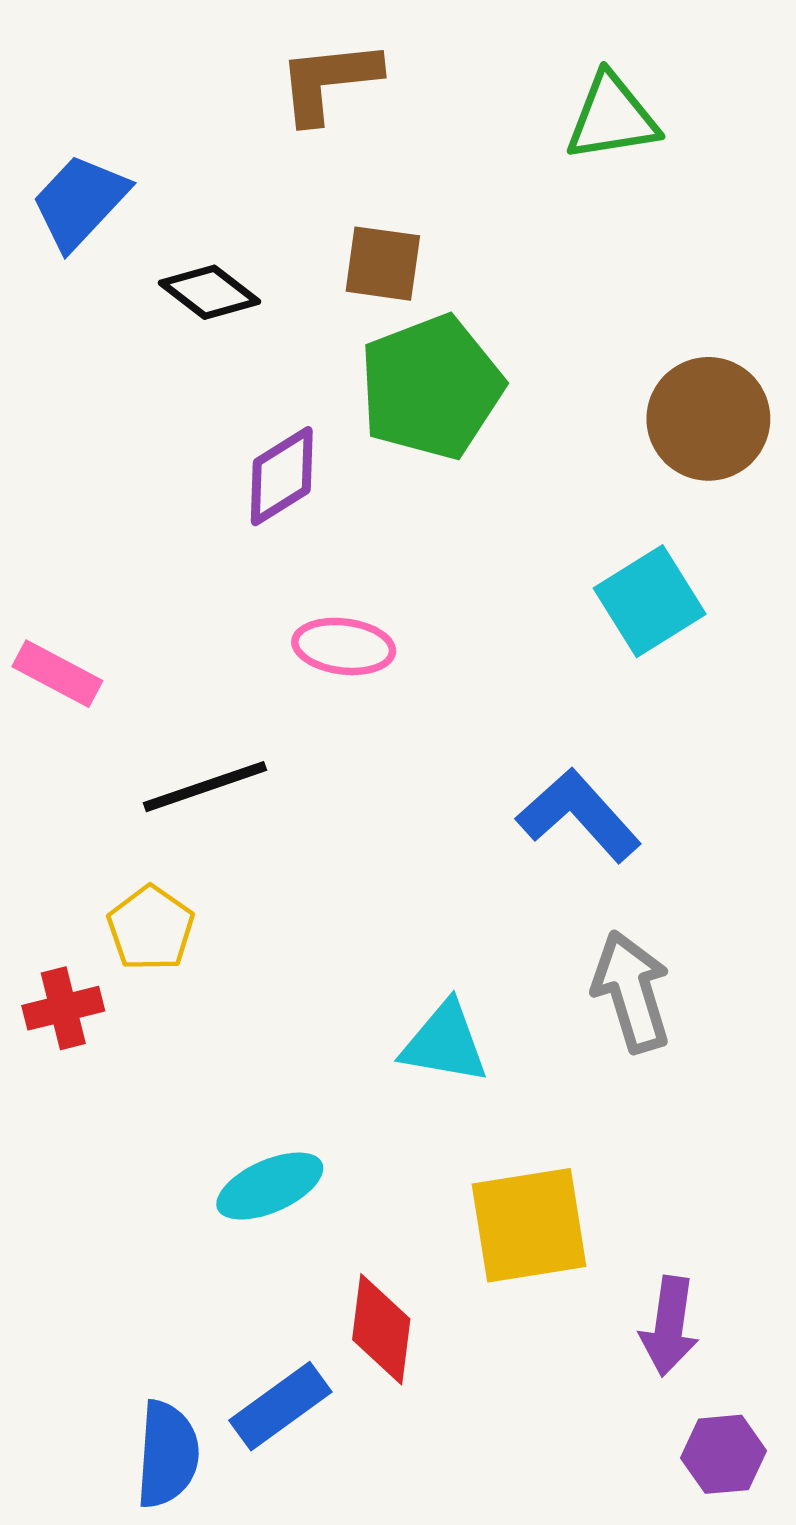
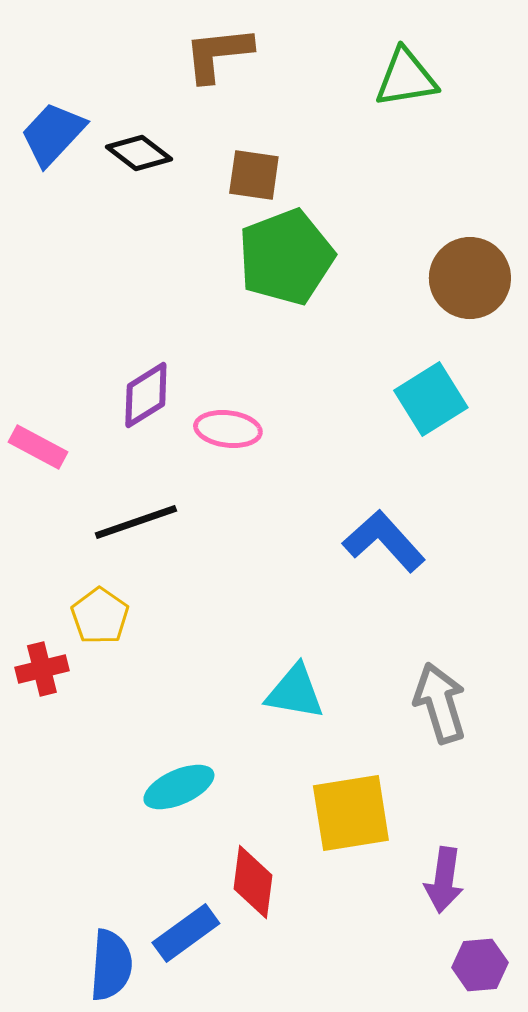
black diamond: (210, 292) -> (139, 153), moved
purple diamond: (282, 476) -> (146, 395), moved
gray arrow: (632, 992) -> (440, 703), moved

